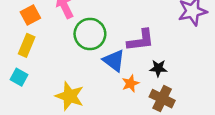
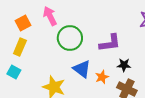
blue triangle: (114, 61) -> (82, 69), moved

